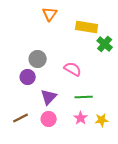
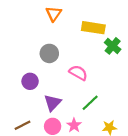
gray circle: (38, 59) -> (49, 53), moved
green line: (84, 97) -> (90, 103), turned -42
pink star: (81, 118) -> (74, 125), moved

